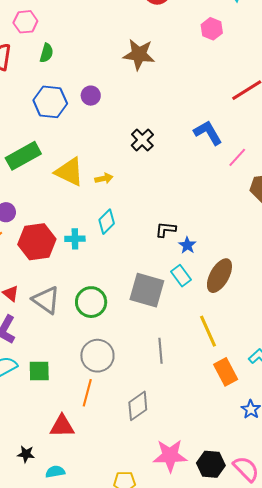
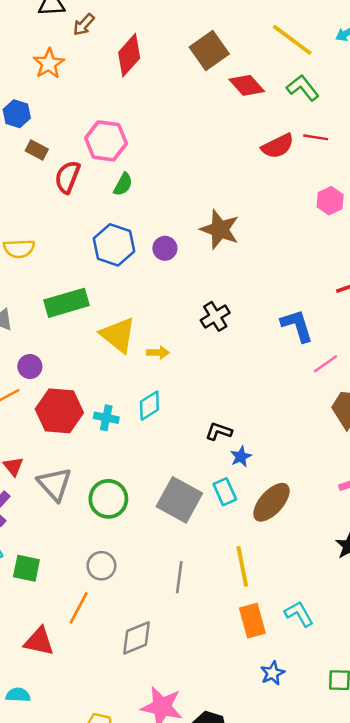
pink hexagon: (25, 22) -> (106, 141), size x1.4
brown star: (139, 54) -> (220, 229), moved
gray circle: (97, 356) -> (101, 566), size x0.7

